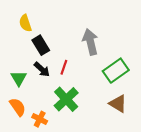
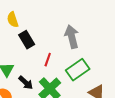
black arrow: (42, 69) -> (26, 83), moved
green rectangle: (116, 71) -> (78, 70), moved

